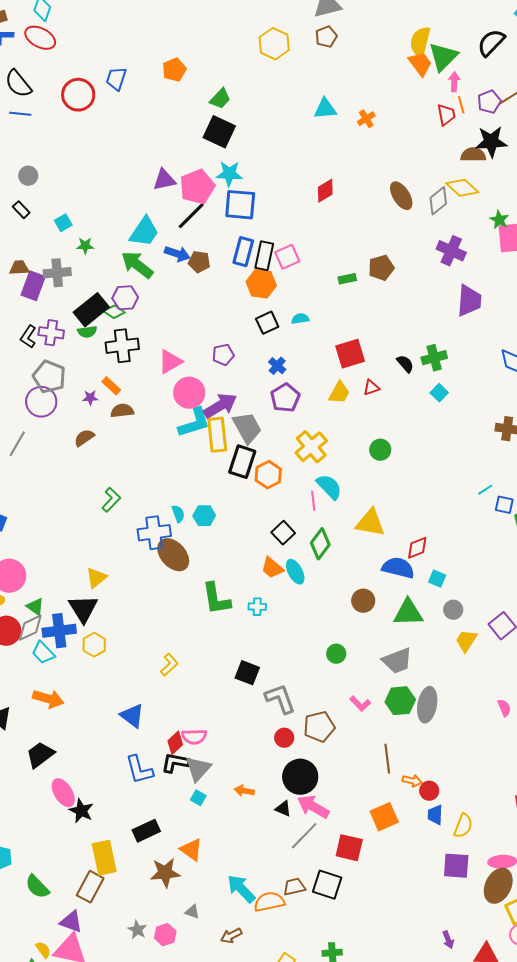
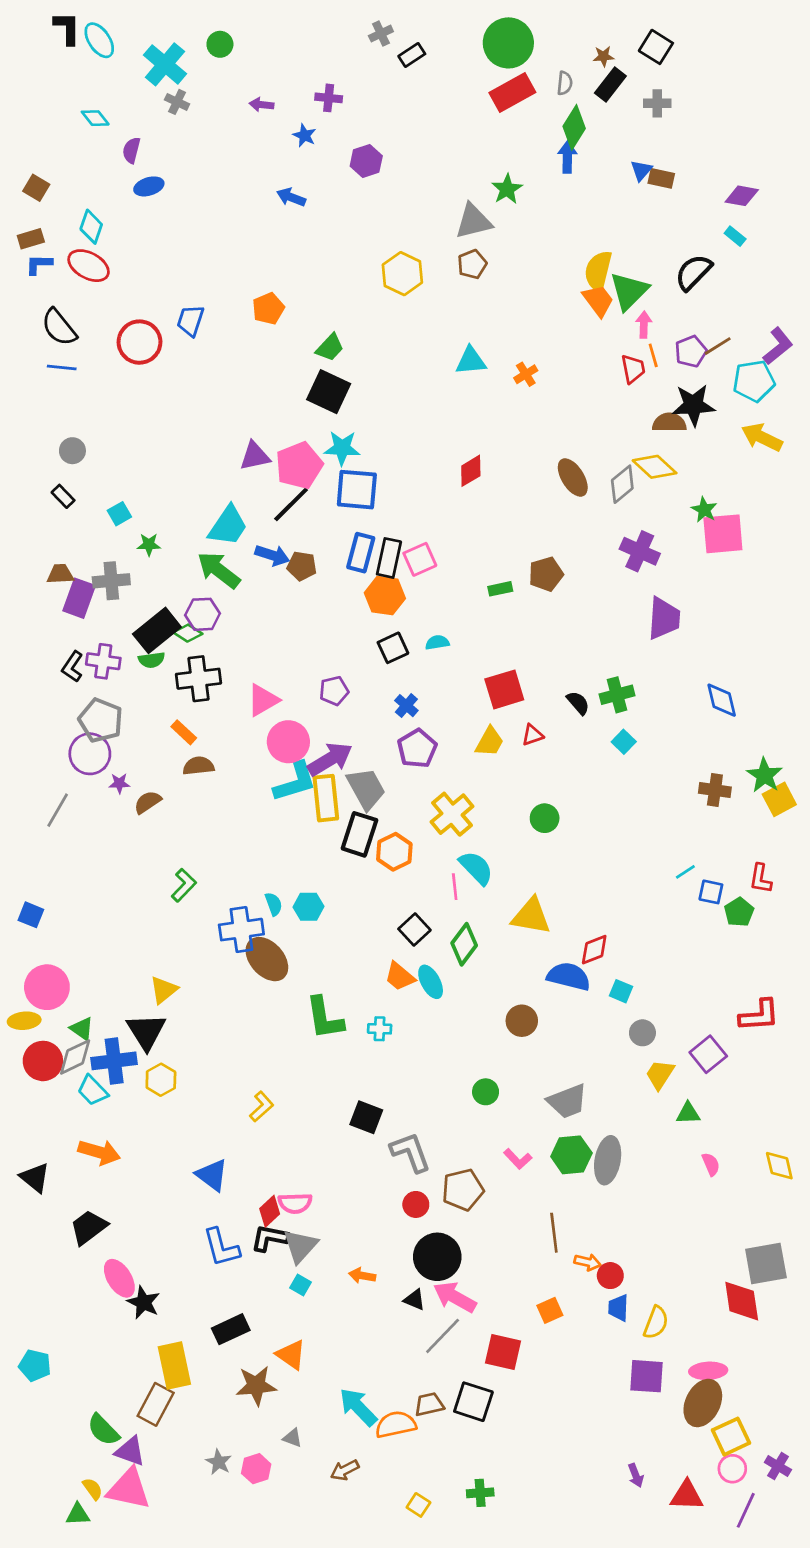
purple star: (90, 398) -> (119, 783), moved
green triangle: (408, 613) -> (688, 1113), moved, size x0.6
orange square: (384, 817) -> (550, 1310), size x0.7
green semicircle: (37, 887) -> (103, 1430), moved

